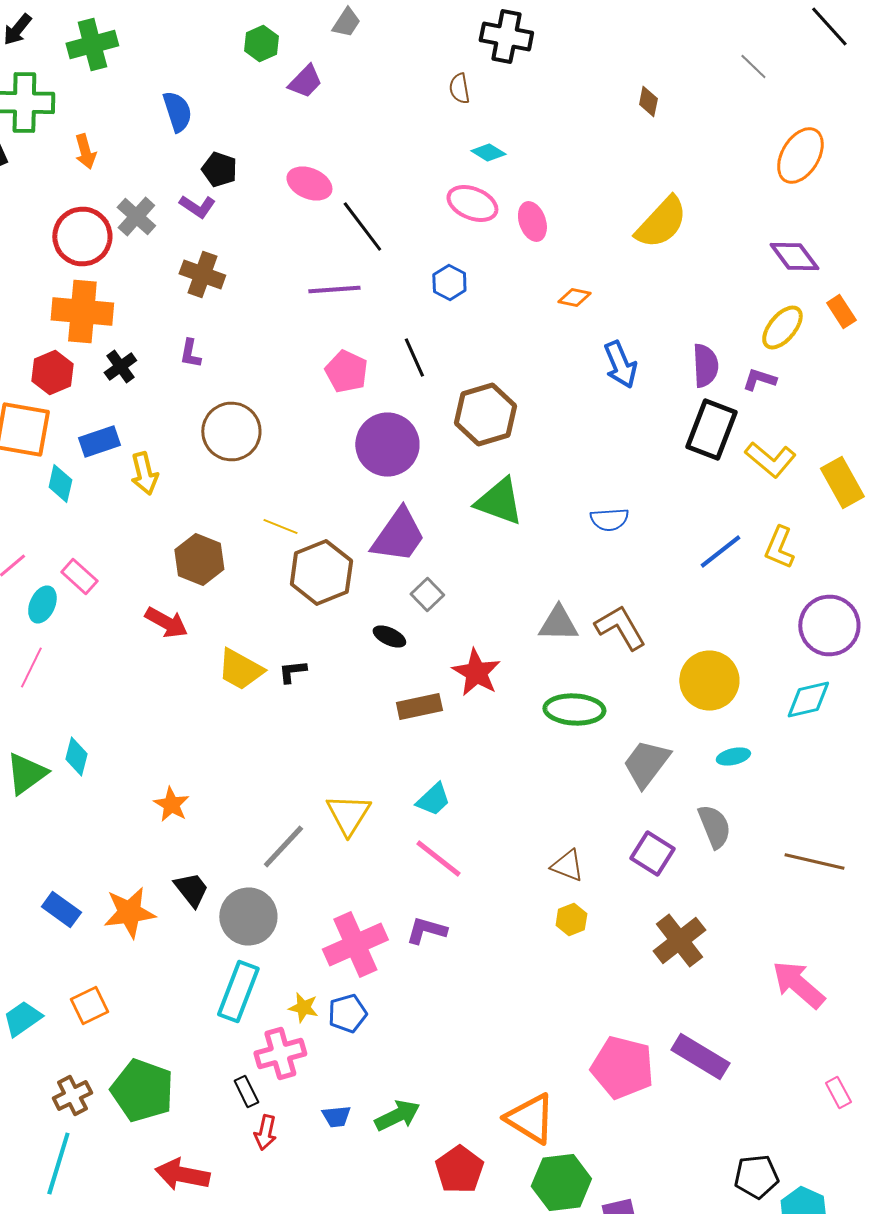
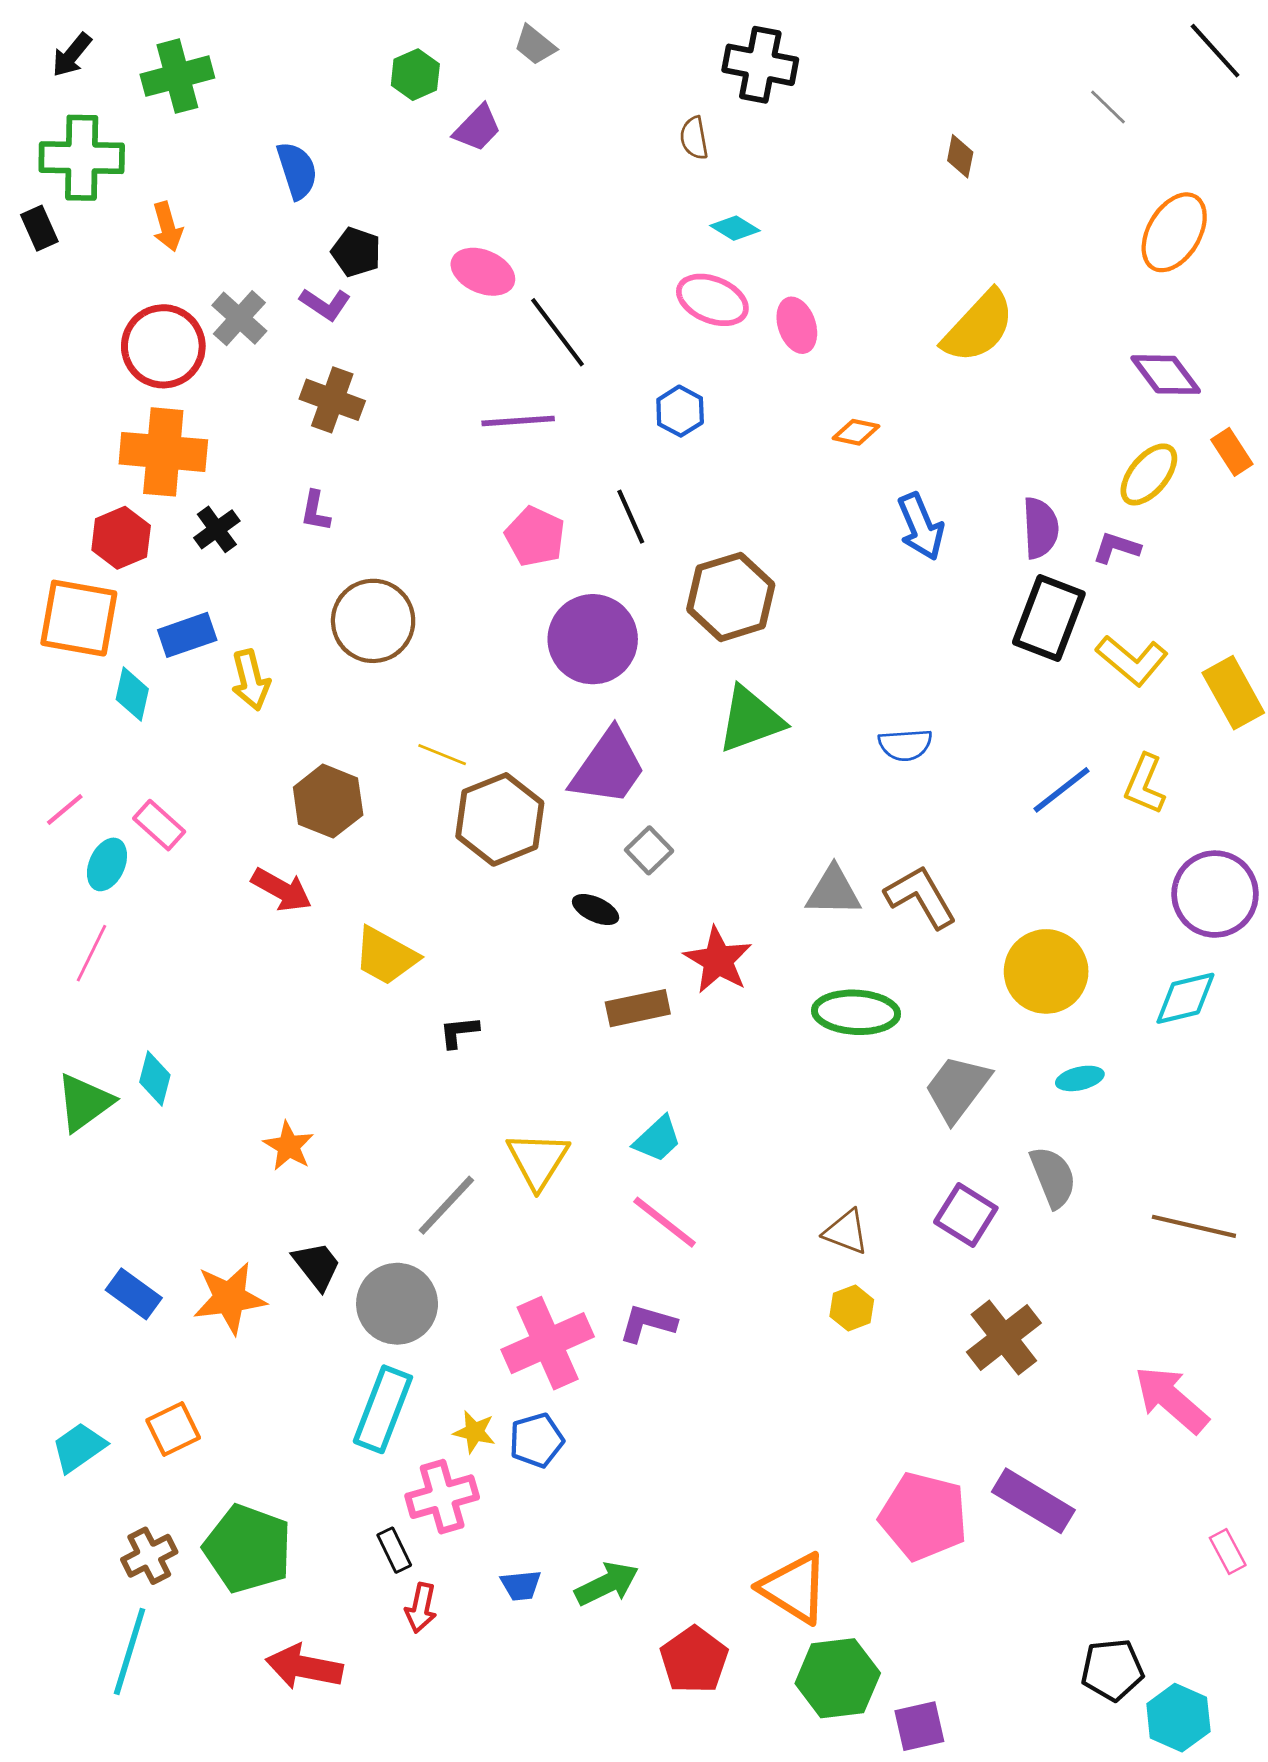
gray trapezoid: (346, 22) -> (535, 45), turned 96
green triangle: (499, 502) -> (750, 719), turned -40
black L-shape: (292, 672) -> (459, 1032), moved

